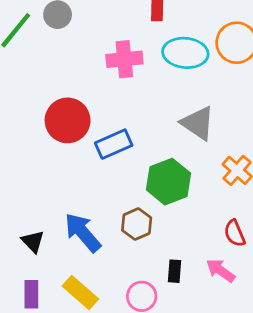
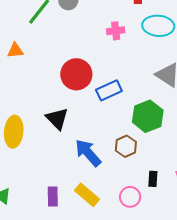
pink cross: (124, 59) -> (116, 31), size x0.7
black triangle: (33, 241) -> (57, 119), moved, size x1.4

